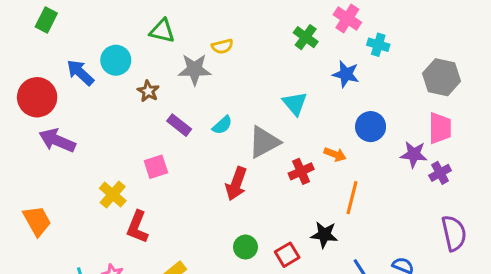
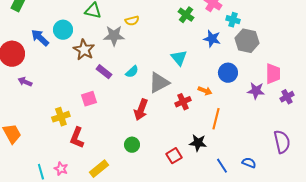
gray hexagon: (442, 77) -> (247, 41), moved
brown star: (148, 91) -> (84, 50), size x1.5
purple arrow: (57, 140) -> (25, 82), size x0.6
purple cross: (440, 173) -> (287, 97), moved
yellow cross: (113, 195) -> (61, 117), turned 30
green circle: (245, 247) -> (132, 145), moved

